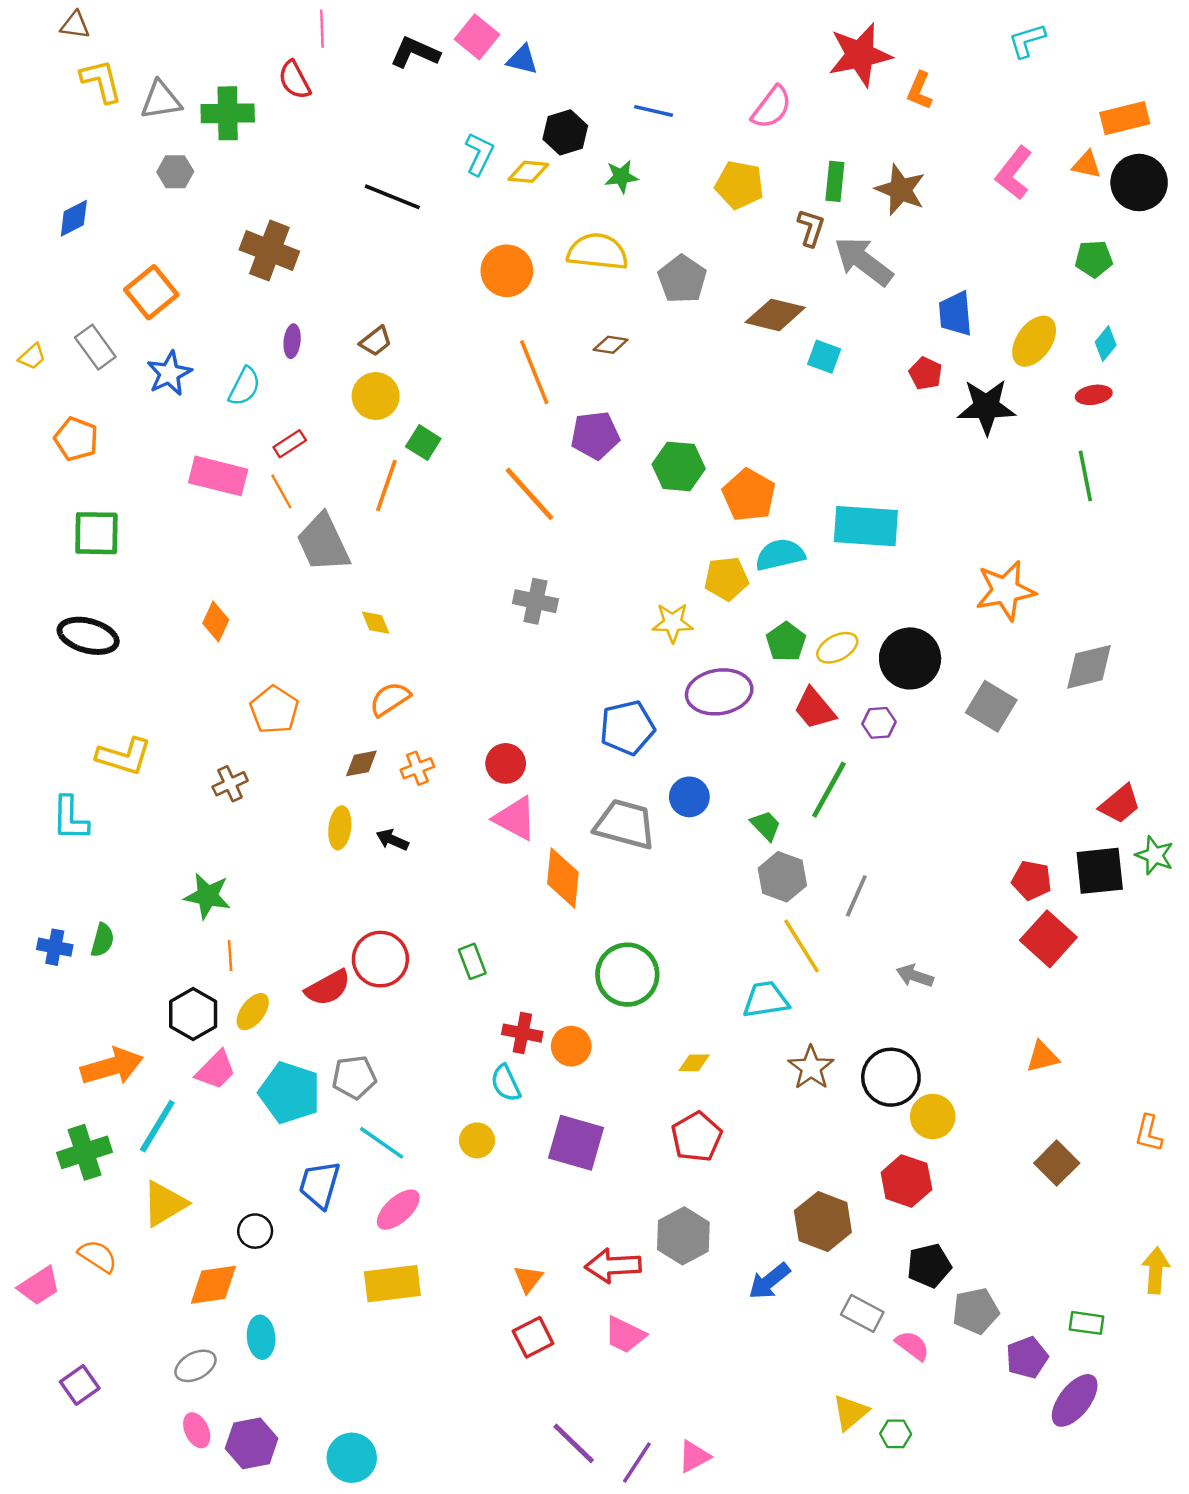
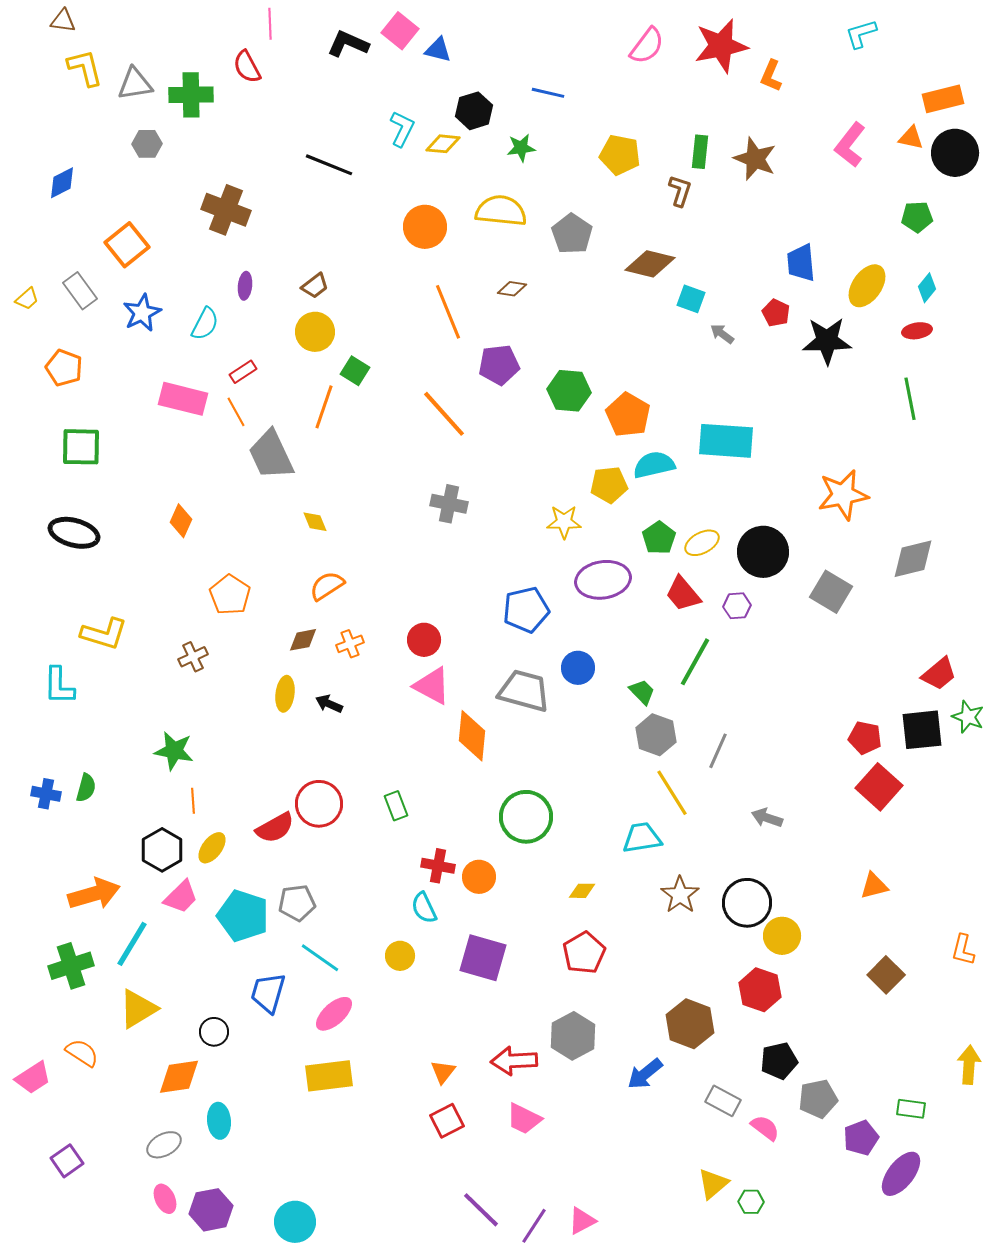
pink semicircle: (772, 107) -> (647, 46), moved
gray arrow: (863, 261) -> (722, 334), moved, size x0.5

